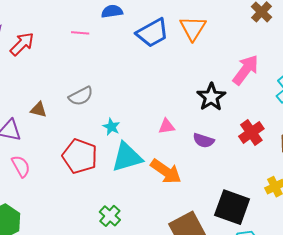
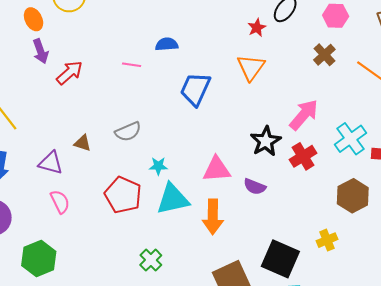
blue trapezoid: (152, 33) -> (195, 89), moved, turned 140
pink triangle: (167, 126) -> (217, 169), size x1.6
cyan star: (111, 127) -> (158, 166), turned -30
red cross: (251, 132) -> (303, 156), moved
orange arrow: (166, 171) -> (213, 217), turned 52

